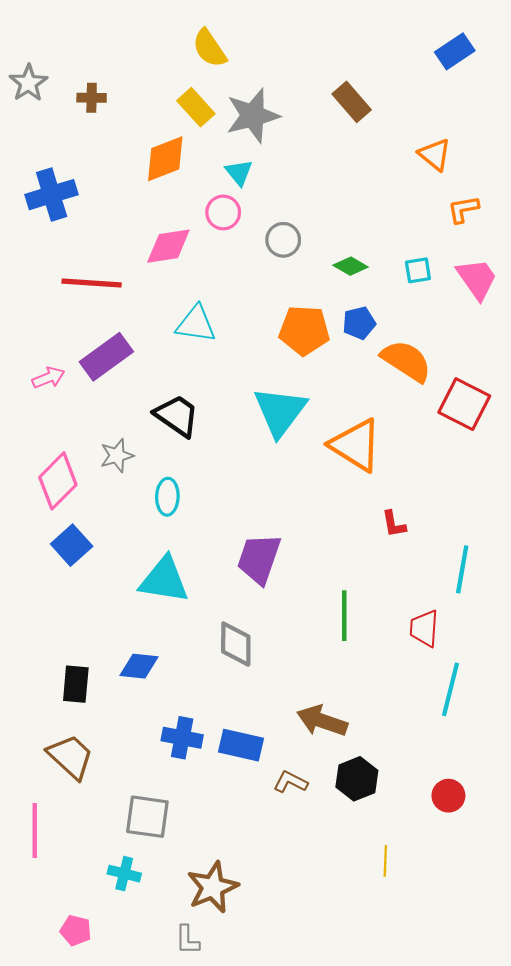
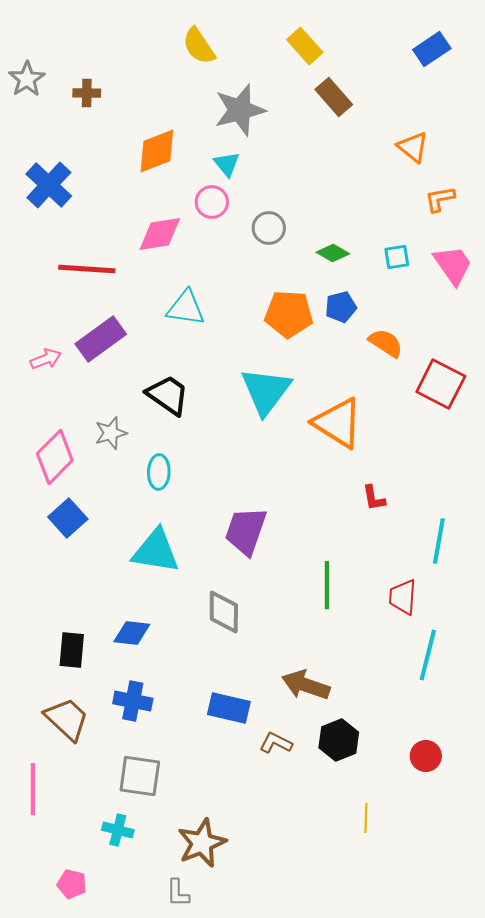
yellow rectangle: (196, 107) -> (305, 46), moved
blue cross: (52, 195) -> (49, 185), turned -30
orange semicircle: (406, 361) -> (386, 343), size x0.7
blue cross: (182, 738) -> (133, 701), moved

